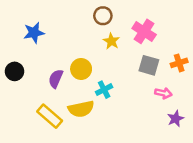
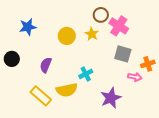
brown circle: (103, 16) -> (101, 15), moved
orange cross: (179, 63) -> (148, 64), moved
yellow circle: (81, 69) -> (67, 36), moved
purple star: (175, 119) -> (111, 98), moved, size x1.5

